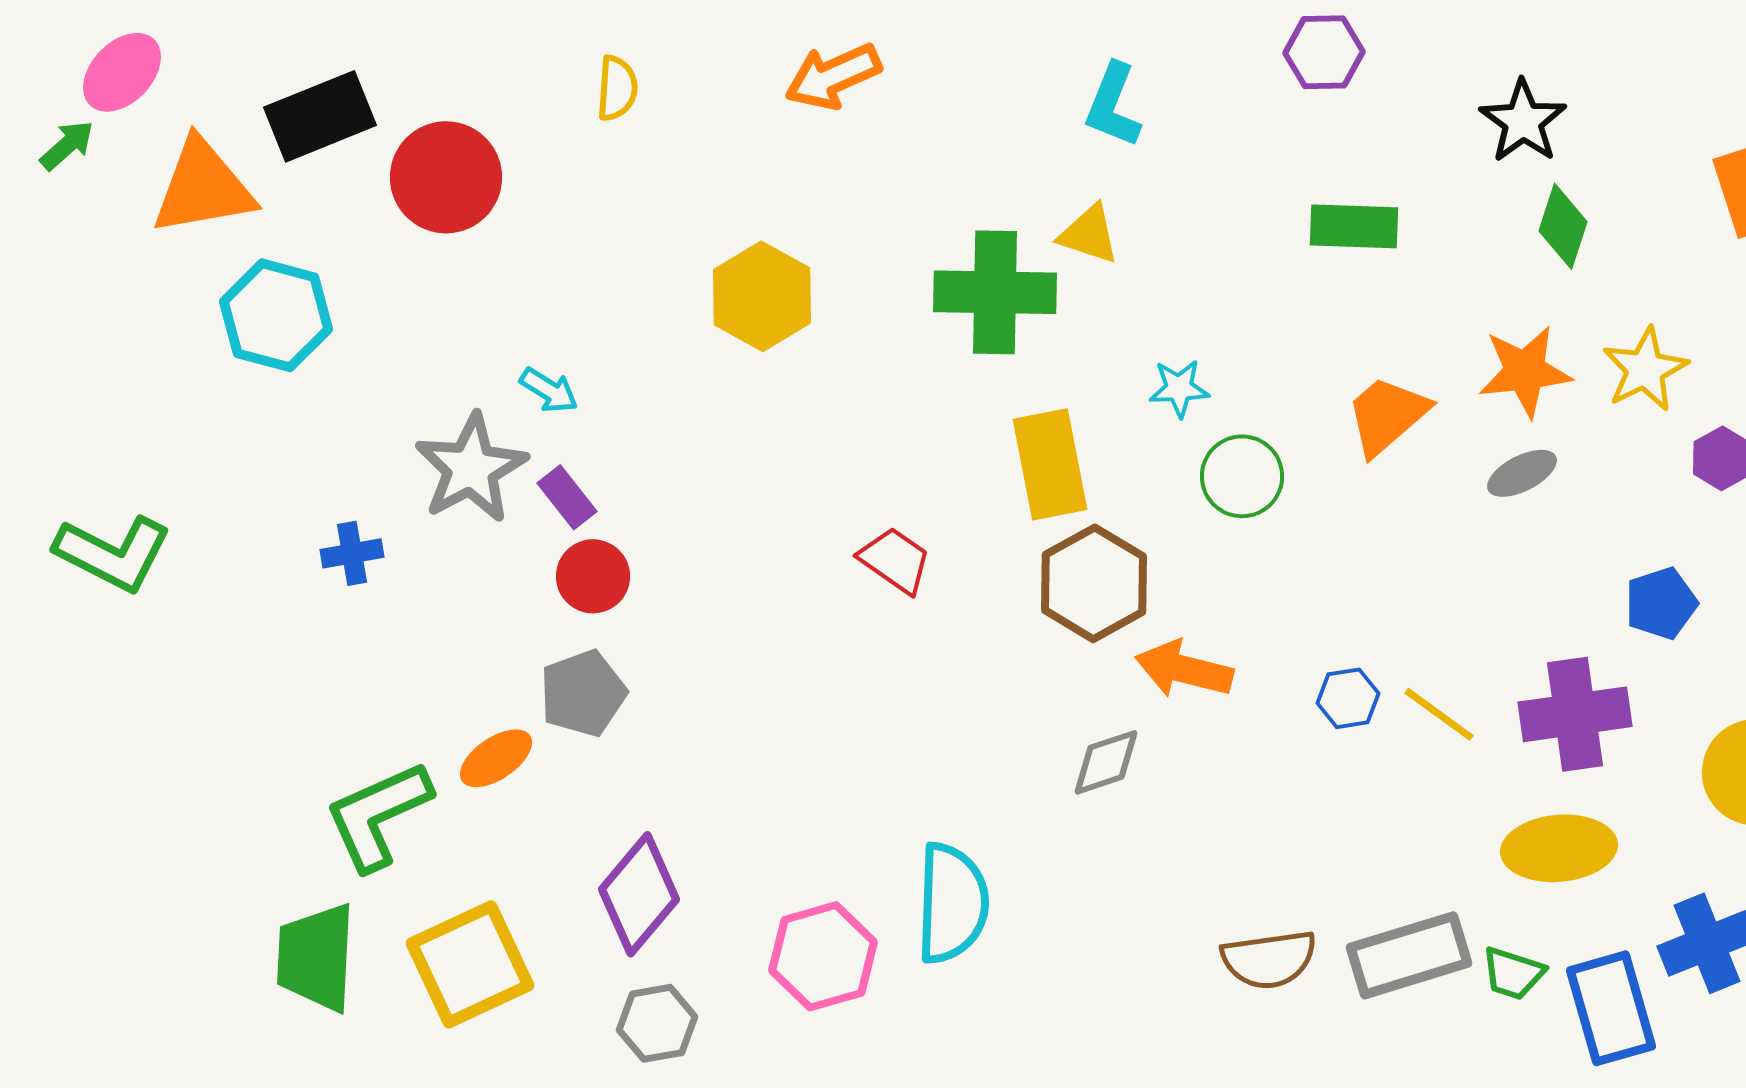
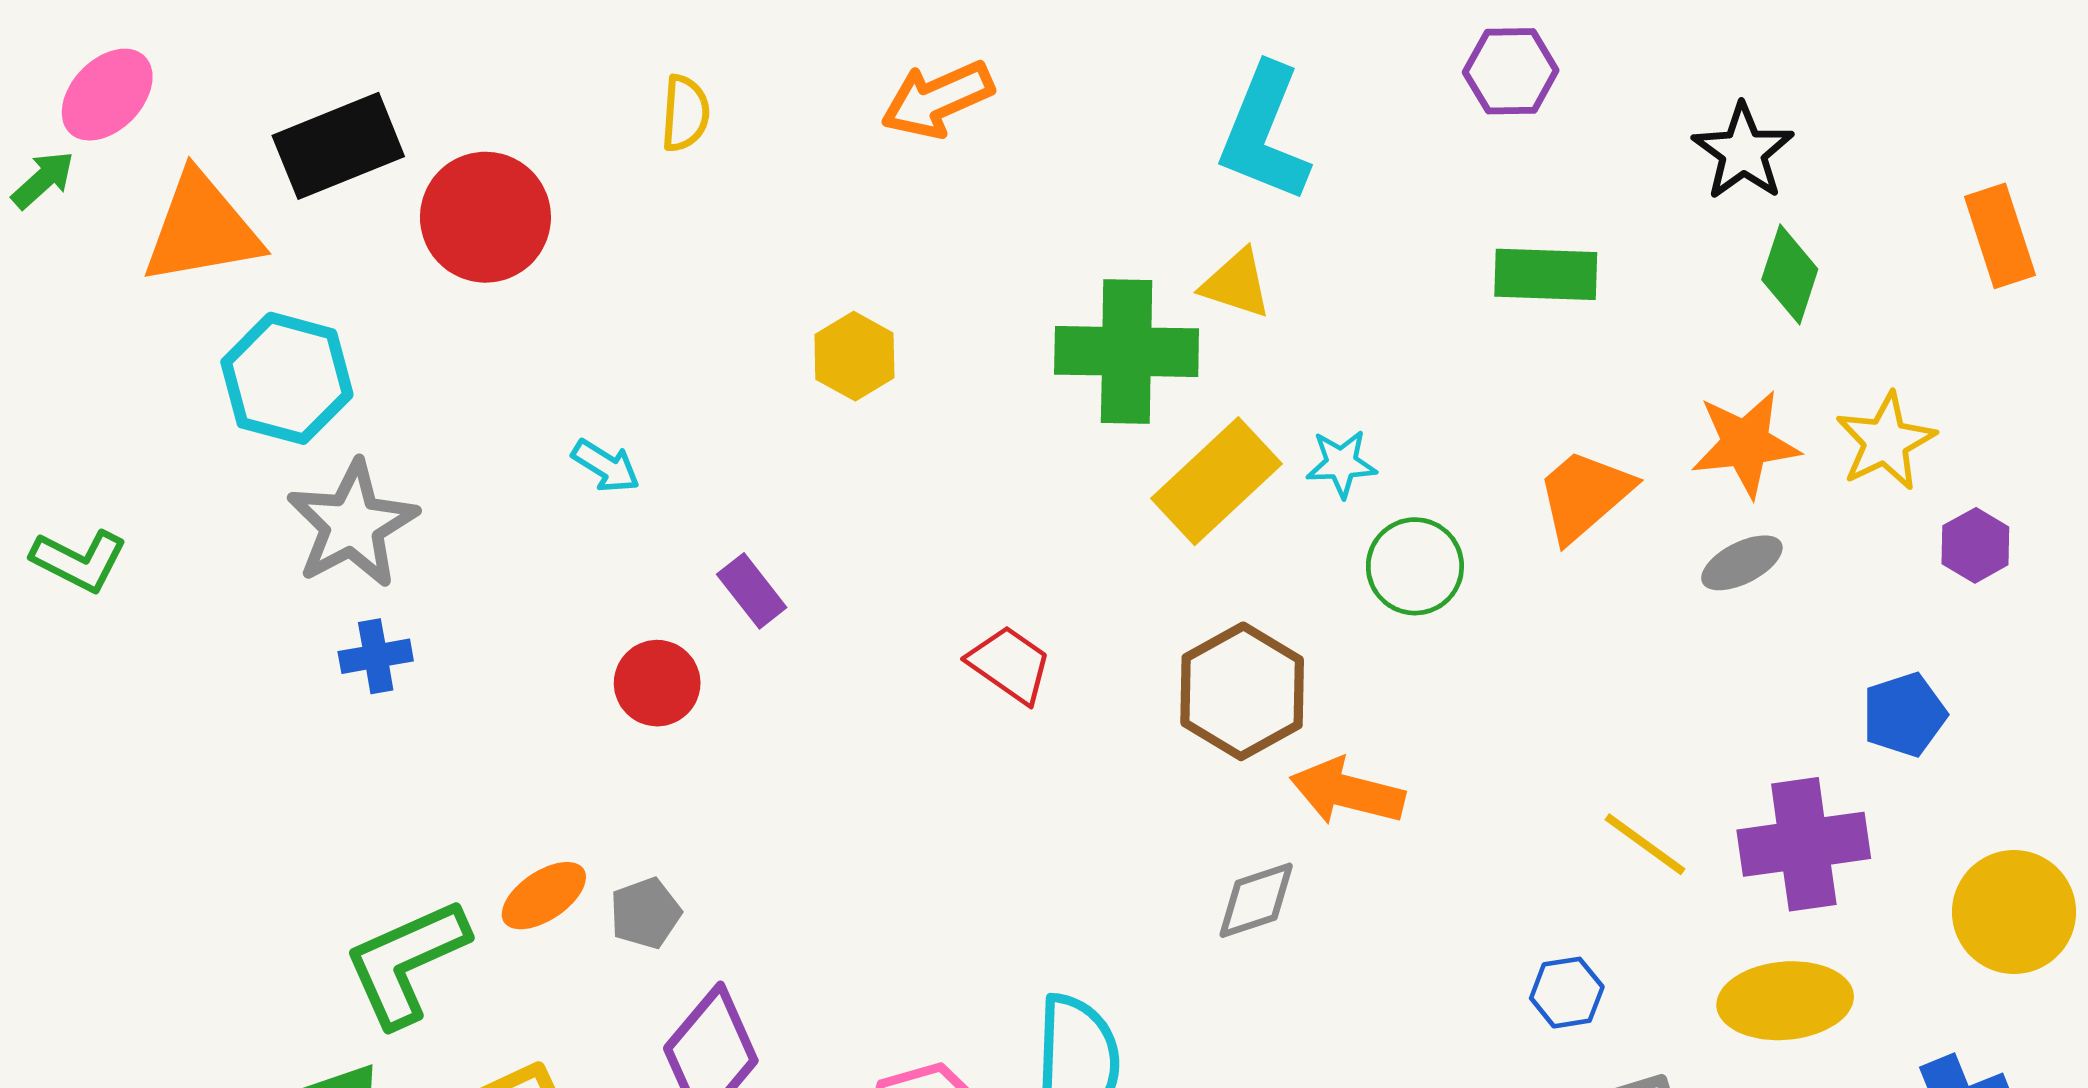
cyan L-shape: (1113, 105) -> (1264, 133), size x1.4
yellow hexagon: (762, 296) -> (854, 356), size x0.7
yellow rectangle: (1050, 464) -> (1216, 481), moved, turned 58
gray star: (471, 468) -> (352, 524), moved
purple rectangle: (567, 497) -> (752, 591), moved
green L-shape: (113, 553) -> (79, 560), moved, size x0.7
gray pentagon: (583, 693) -> (645, 913), moved, size x0.7
blue hexagon: (1348, 698) -> (1567, 993), moved

